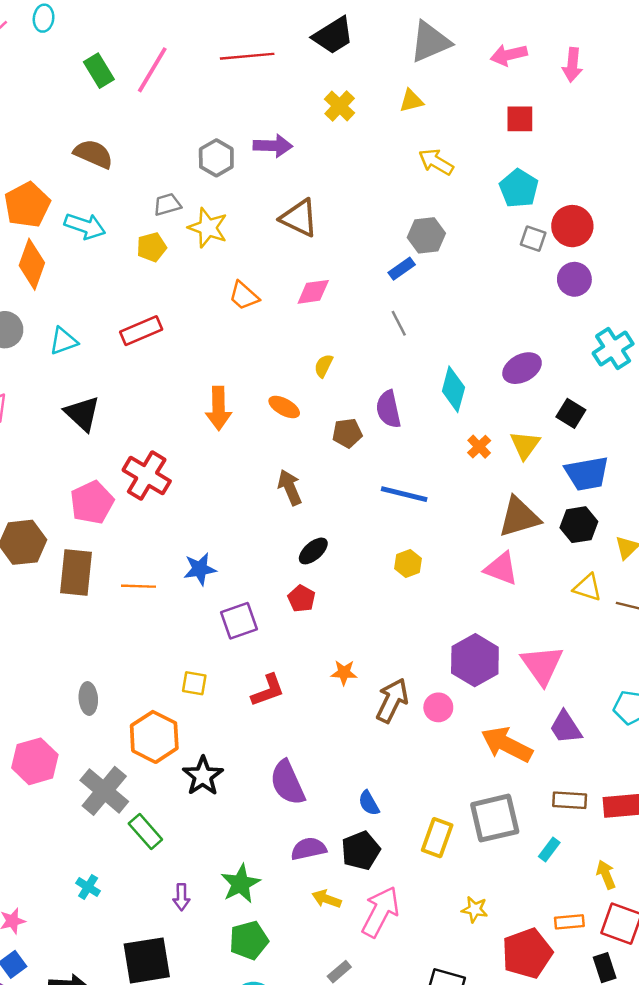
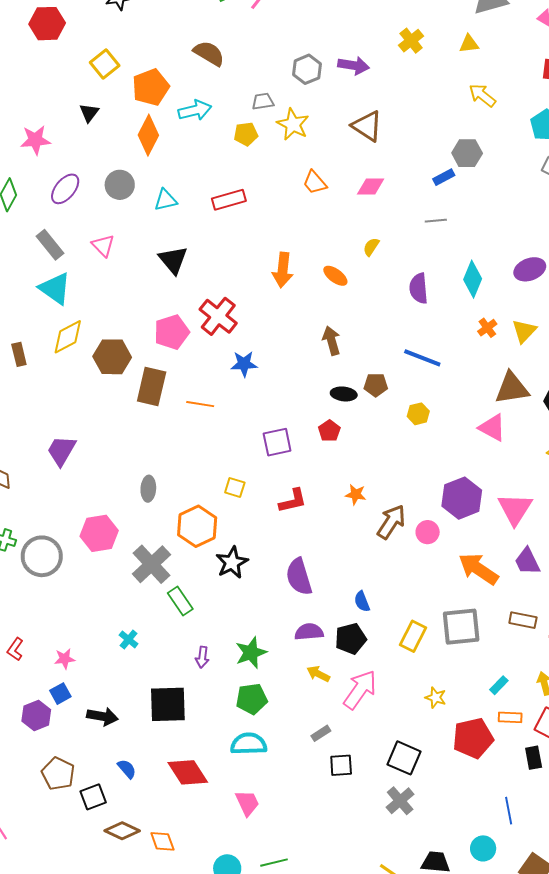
cyan arrow: (85, 226) -> (195, 110), turned -40
gray line: (399, 323) -> (436, 221), turned -75
brown pentagon: (347, 433) -> (376, 385), moved
black ellipse: (313, 551) -> (344, 394), turned 40
blue star: (200, 569) -> (244, 364), moved
cyan rectangle: (549, 849) -> (499, 685), moved

